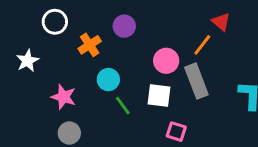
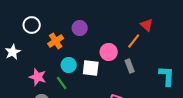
gray rectangle: (196, 81) -> (130, 66), size x0.6
white square: (159, 95) -> (91, 68), moved
green line: (123, 106) -> (62, 83), moved

